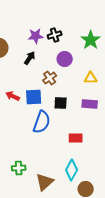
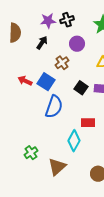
blue square: (34, 97) -> (46, 82), turned 36
black square: (61, 103) -> (81, 88), moved, turned 32
green cross: (19, 168) -> (31, 153), turned -32
cyan diamond: (72, 170) -> (74, 141), moved

